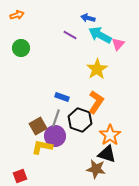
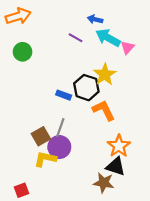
orange arrow: (17, 15) -> (18, 16), size x1.6
blue rectangle: (62, 97) -> (64, 95), moved
orange L-shape: (96, 102) -> (104, 110), turned -60
black hexagon: (80, 120) -> (86, 88), moved

